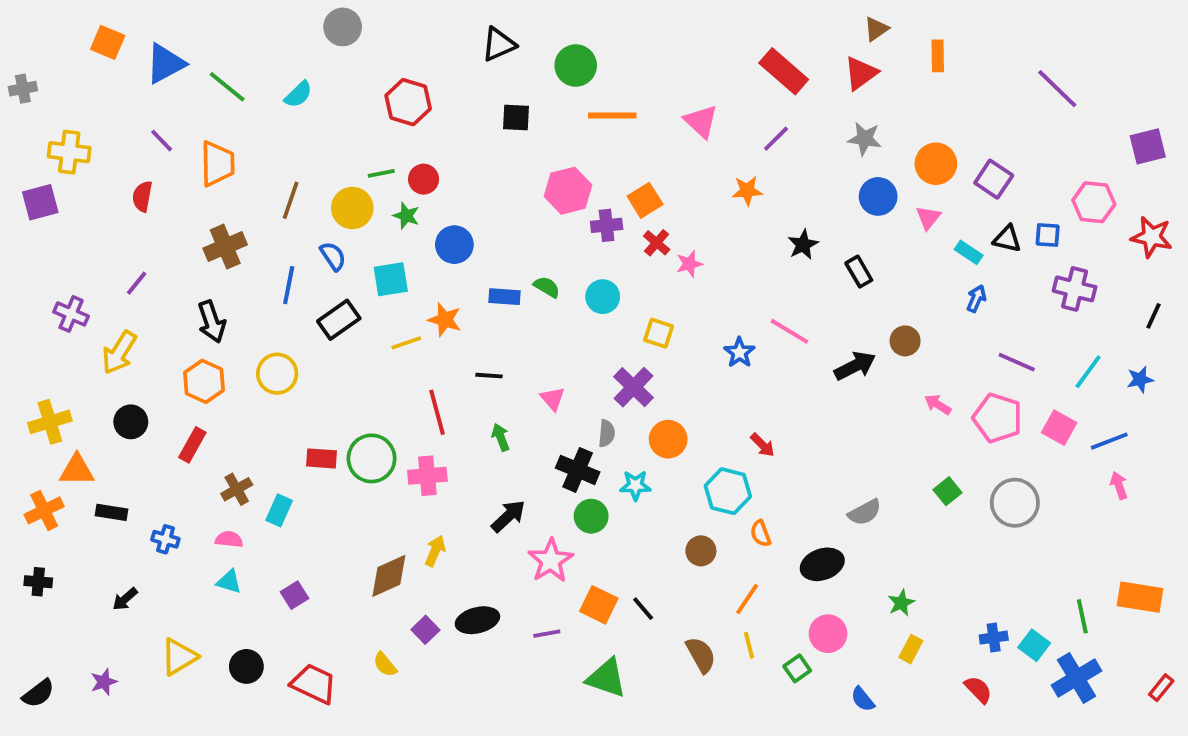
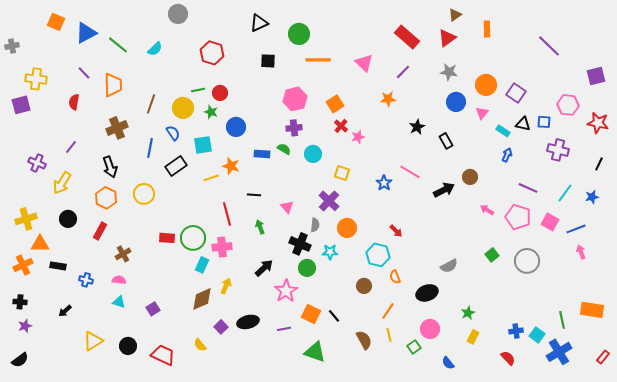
purple cross: (607, 225) -> (294, 128), moved
cyan rectangle: (279, 510) -> (202, 265), moved
purple star: (104, 682) -> (25, 326), moved

